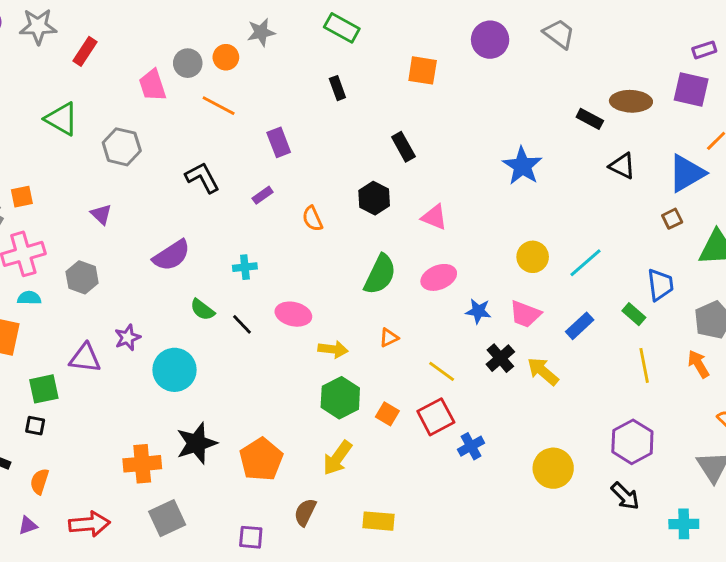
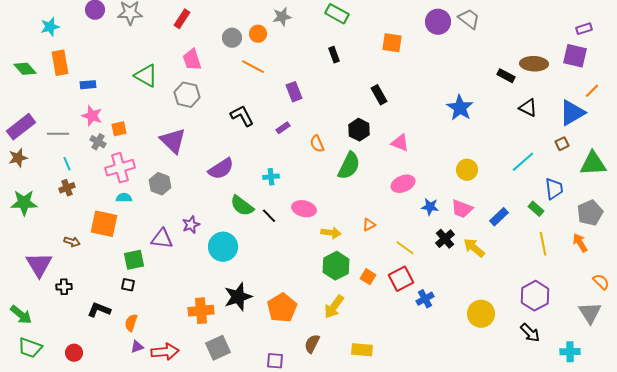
gray trapezoid: (559, 34) -> (469, 19), moved
red rectangle: (85, 51) -> (182, 19), moved
pink trapezoid: (152, 85) -> (192, 60), moved
purple triangle: (101, 214) -> (173, 141), size x1.8
cyan line: (585, 263) -> (523, 162), moved
green semicircle: (380, 274) -> (349, 166), moved
green semicircle: (202, 310) -> (242, 206), size x1.4
purple triangle: (28, 525) -> (137, 347), moved

